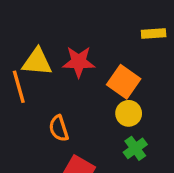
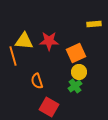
orange square: (124, 82) -> (76, 53), turned 30
green cross: (135, 148) -> (75, 86), moved

